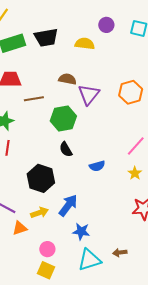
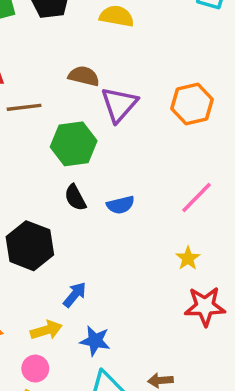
blue semicircle: (97, 166) -> (120, 205), moved
yellow star: (135, 173) -> (188, 258), moved
blue arrow: (68, 205) -> (75, 295), size x0.7
yellow arrow: (40, 213) -> (46, 330), moved

